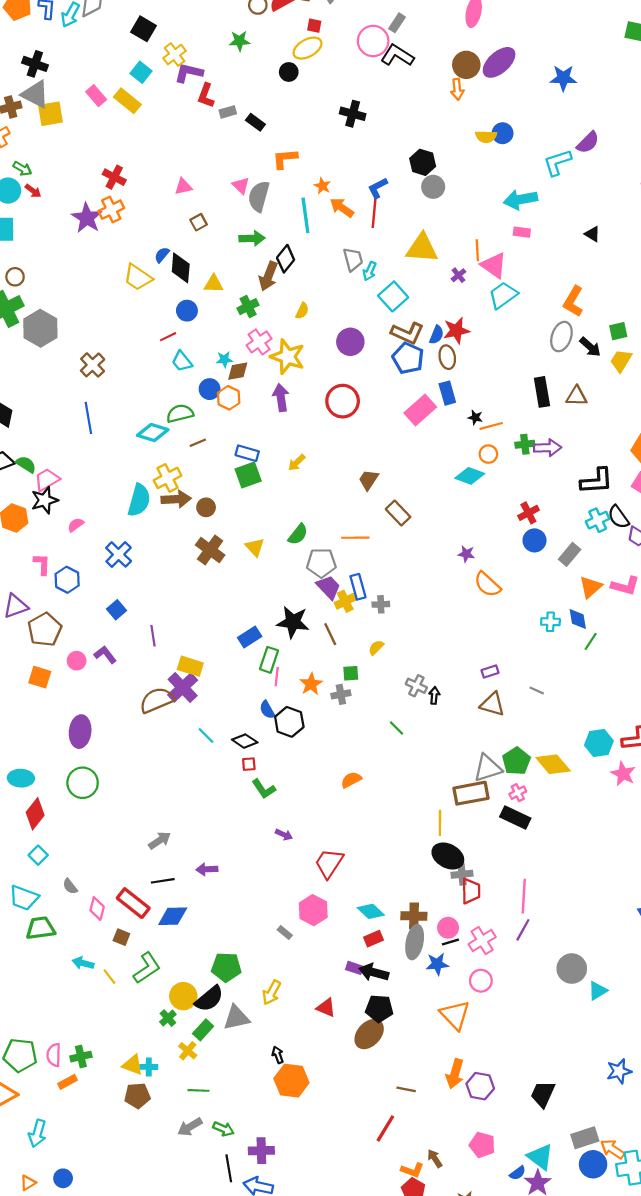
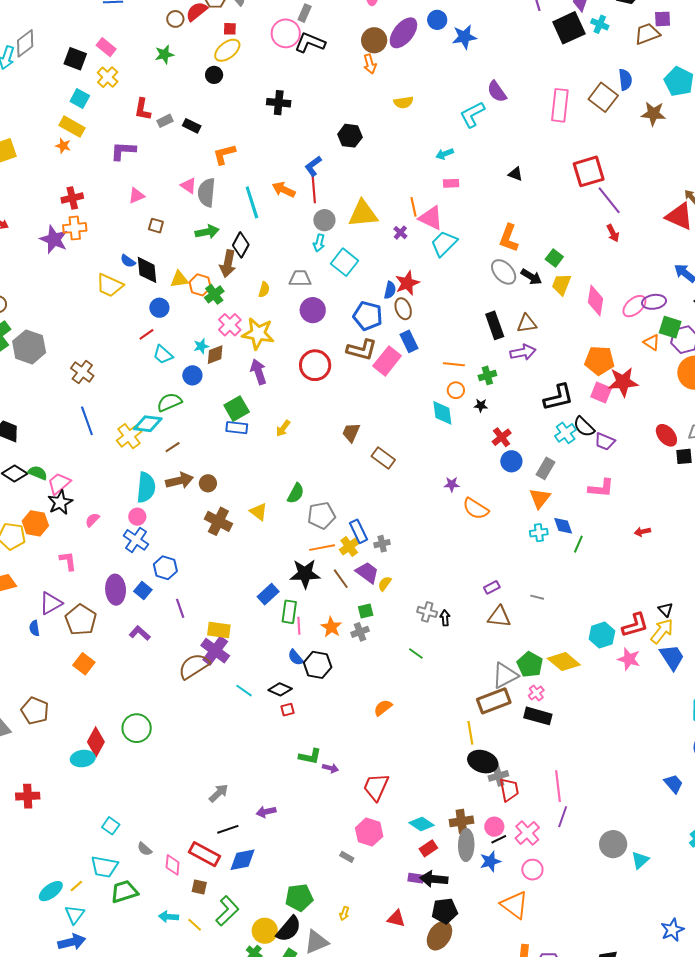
purple L-shape: (189, 73) -> (123, 151), moved
pink rectangle: (96, 96) -> (106, 47), moved
blue circle: (503, 133) -> (437, 20), moved
purple semicircle: (588, 142) -> (497, 92), turned 110
red cross: (114, 177) -> (72, 198), turned -30
orange star: (322, 186) -> (63, 146), moved
gray circle: (433, 187) -> (324, 220), moved
cyan arrow: (520, 199) -> (445, 154), size x0.6
orange cross: (111, 210) -> (75, 228), turned 30
brown square: (199, 222) -> (156, 226), turned -35
blue semicircle: (162, 255) -> (128, 261), turned -84
gray trapezoid: (353, 259) -> (300, 278), moved, turned -65
green square: (618, 331) -> (554, 258), turned -30
brown L-shape: (407, 333) -> (362, 350), moved
gray ellipse: (561, 337) -> (504, 272), turned -52
orange hexagon: (229, 398) -> (200, 285), moved
black star: (475, 417) -> (481, 405), moved
orange line: (491, 426) -> (454, 364), turned 30
brown line: (198, 443) -> (173, 447), moved
purple arrow: (547, 448) -> (523, 352), moved
green square: (248, 475) -> (237, 409), moved
cyan diamond: (470, 476) -> (442, 413), turned 72
yellow cross: (168, 478) -> (129, 436), moved
orange line: (355, 538) -> (322, 548), moved
blue hexagon: (67, 580) -> (165, 568), moved
purple trapezoid: (329, 587) -> (367, 573), moved
orange triangle: (590, 587) -> (540, 498), moved
pink circle: (77, 661) -> (137, 517), moved
orange square: (40, 677) -> (84, 664), turned 30
purple ellipse: (80, 732) -> (116, 590), moved
green circle: (83, 783) -> (137, 728), moved
green L-shape: (264, 789) -> (310, 756), moved, turned -35
red diamond: (35, 814) -> (96, 742), moved
yellow arrow: (272, 993) -> (344, 913), size x0.6

